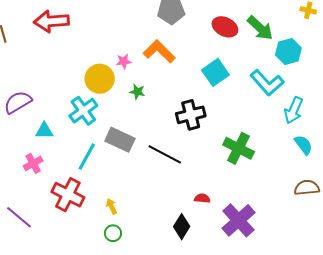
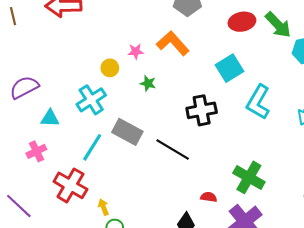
red ellipse: (225, 27) -> (242, 22), turned -40
yellow circle: (100, 79) -> (110, 68), size x0.6
cyan L-shape: (267, 83) -> (258, 102), moved, turned 68
green cross: (239, 148) -> (249, 177), moved
yellow arrow: (112, 206) -> (103, 207), moved

